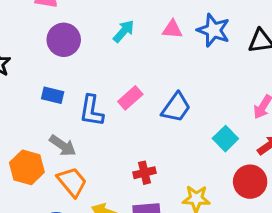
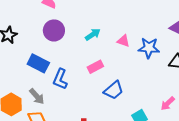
blue star: (213, 30) -> (149, 48), turned -30
blue rectangle: (53, 95) -> (38, 63), size x1.5
pink rectangle: (130, 98) -> (95, 67), moved

